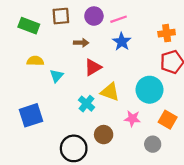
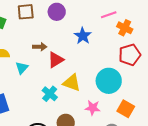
pink line: (119, 19) -> (109, 15), moved
orange cross: (167, 33) -> (125, 28), turned 35
brown arrow: (81, 43) -> (40, 47), moved

